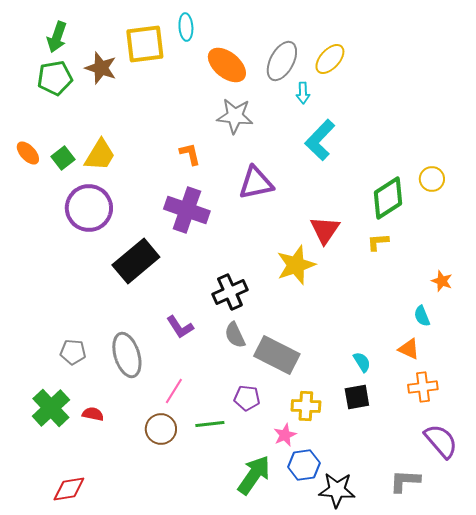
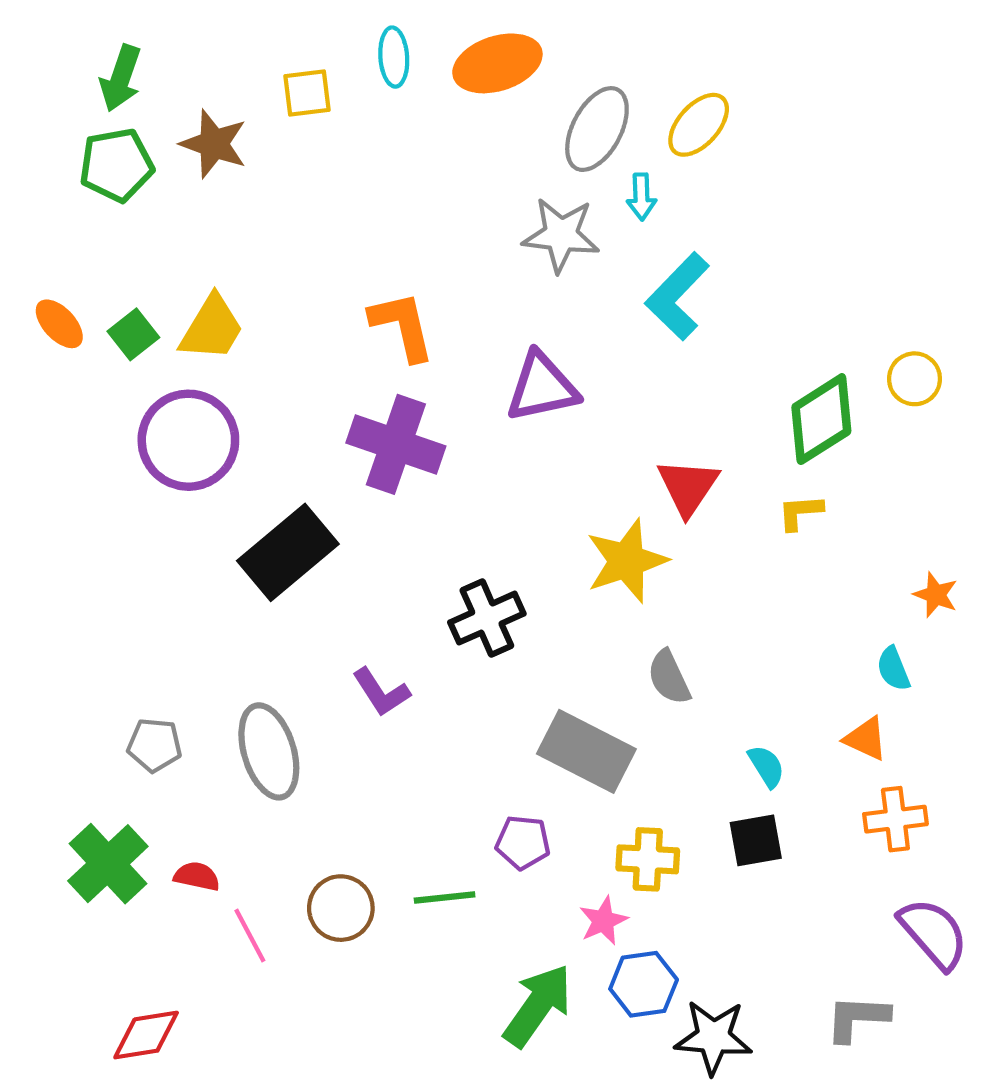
yellow square: (145, 44) -> (307, 93), size x0.6
orange ellipse: (227, 65) -> (497, 63), moved, turned -57
gray star: (235, 116) -> (561, 235), moved
orange L-shape: (190, 154) -> (402, 326), size x1.5
gray semicircle: (235, 335) -> (669, 677), moved
pink line: (174, 391) -> (250, 936), moved, turned -60

